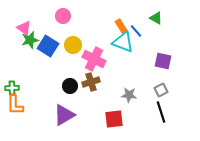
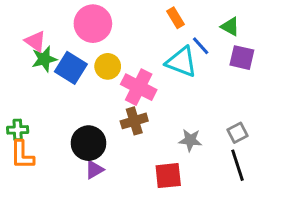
pink circle: (63, 16) -> (93, 24), size x1.6
orange rectangle: (121, 26) -> (176, 18), moved
purple square: (163, 61) -> (242, 58), moved
black circle: (70, 86) -> (88, 143), moved, size x1.5
purple triangle: (64, 115) -> (94, 170), size x0.6

